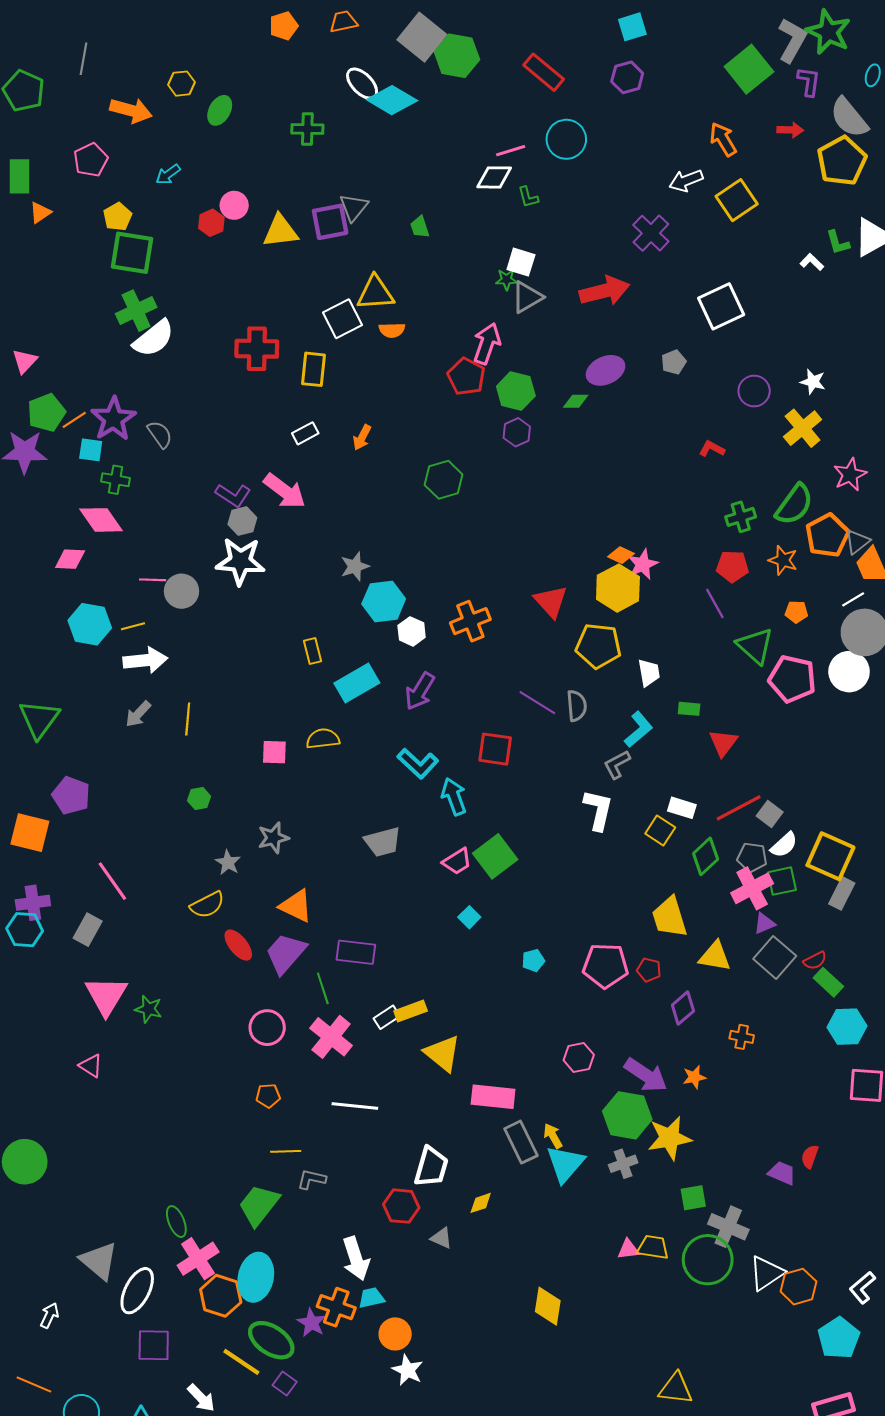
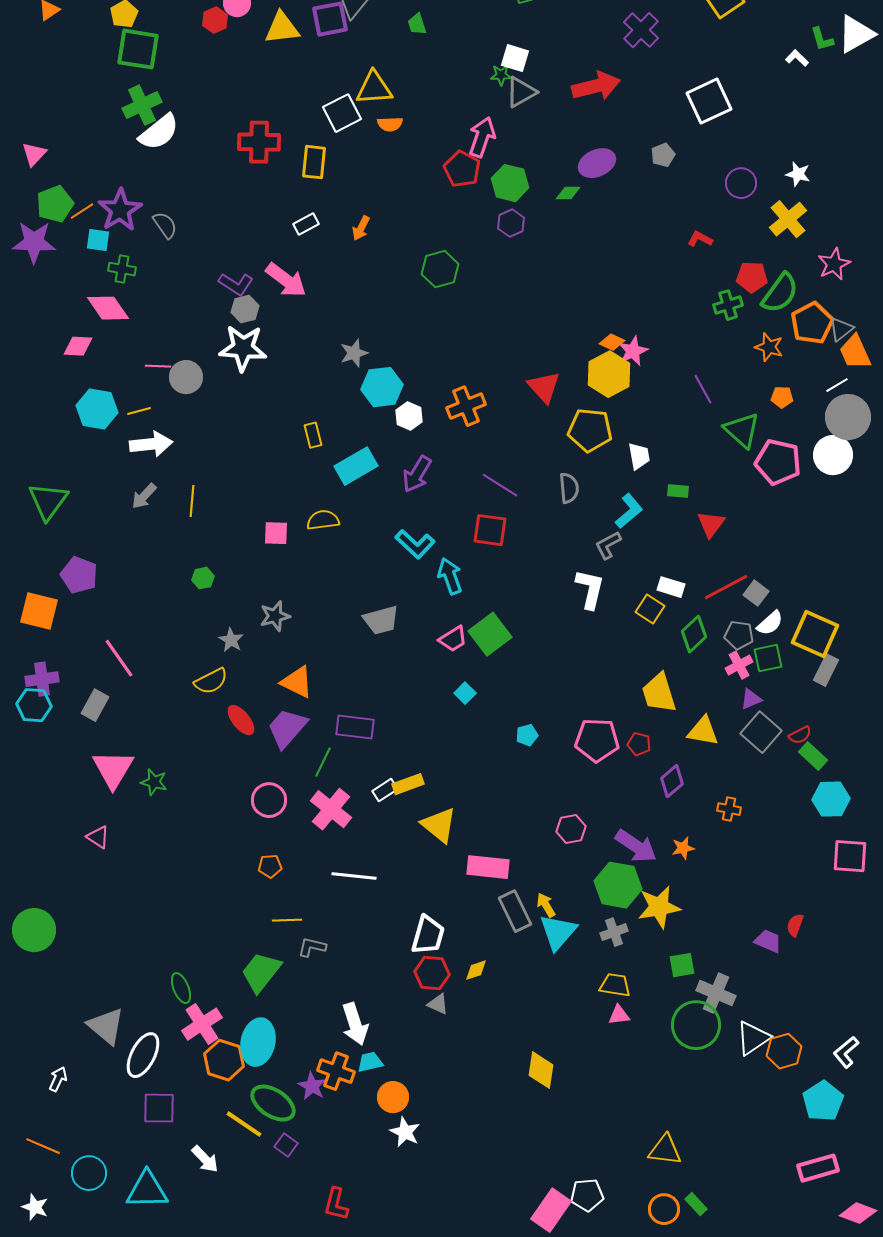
red pentagon: (732, 566) -> (752, 277), moved
purple line: (537, 703) -> (500, 485), moved
pink cross: (752, 888) -> (739, 665), size x0.7
green line: (323, 988) -> (323, 762), turned 44
red hexagon: (401, 1206) -> (432, 973), moved
yellow trapezoid: (653, 1247) -> (615, 985), moved

